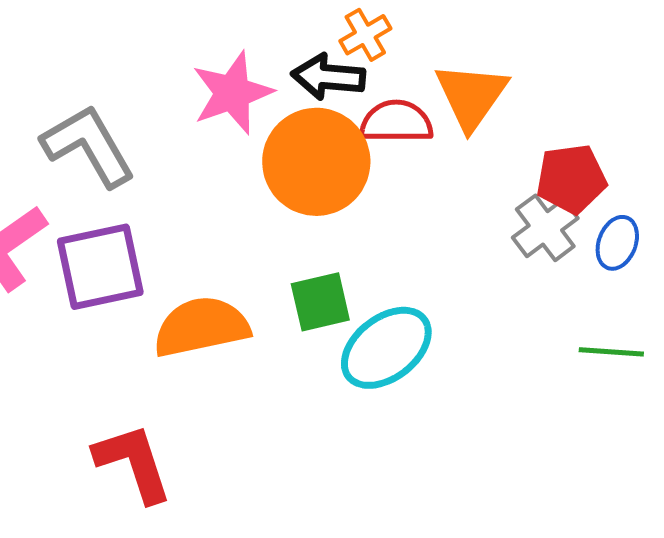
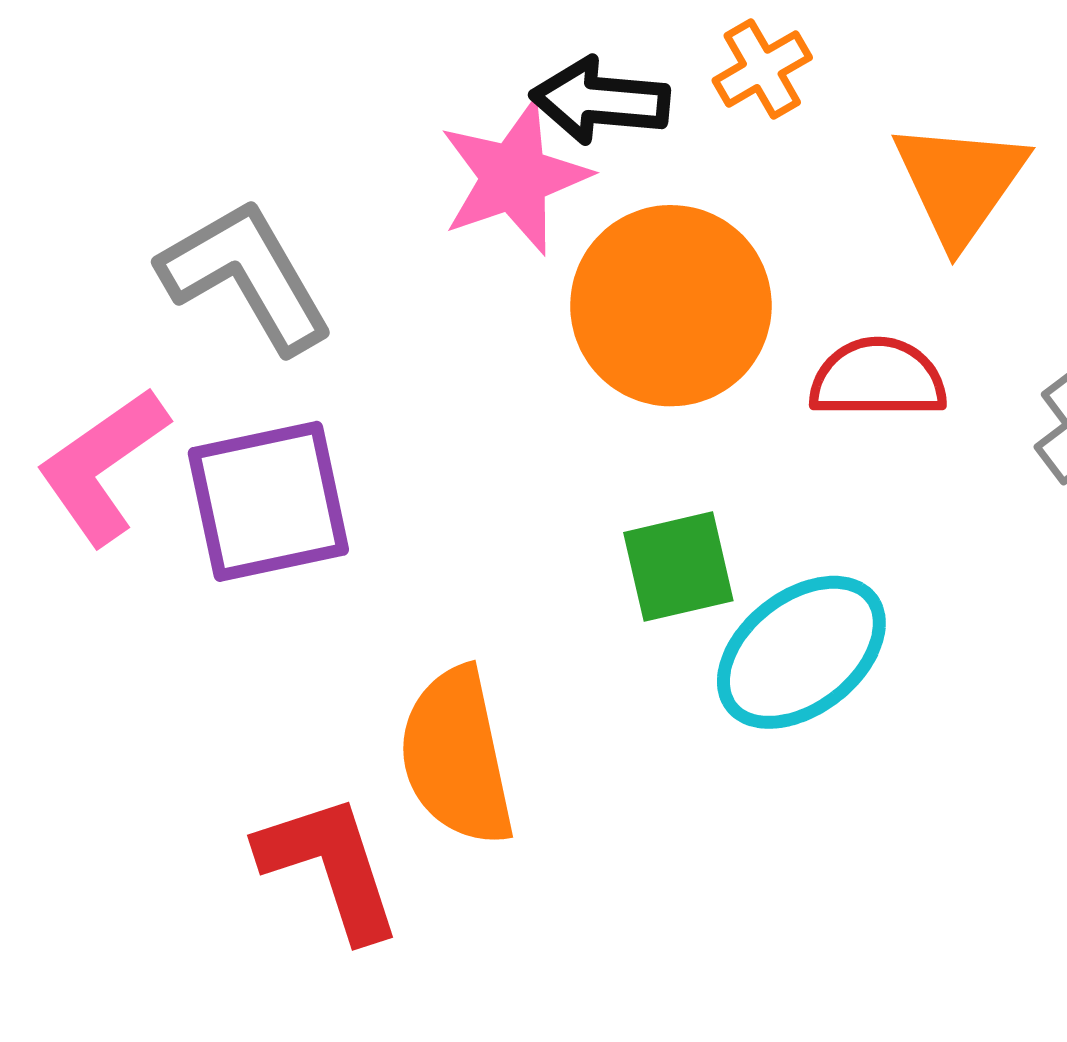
black arrow: (328, 77) -> (600, 101), moved
red semicircle: (396, 122) -> (878, 378), moved
orange semicircle: (201, 327) -> (457, 757), moved, turned -90

